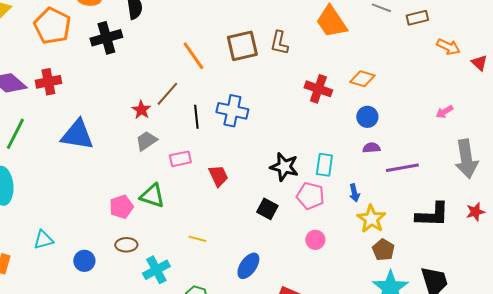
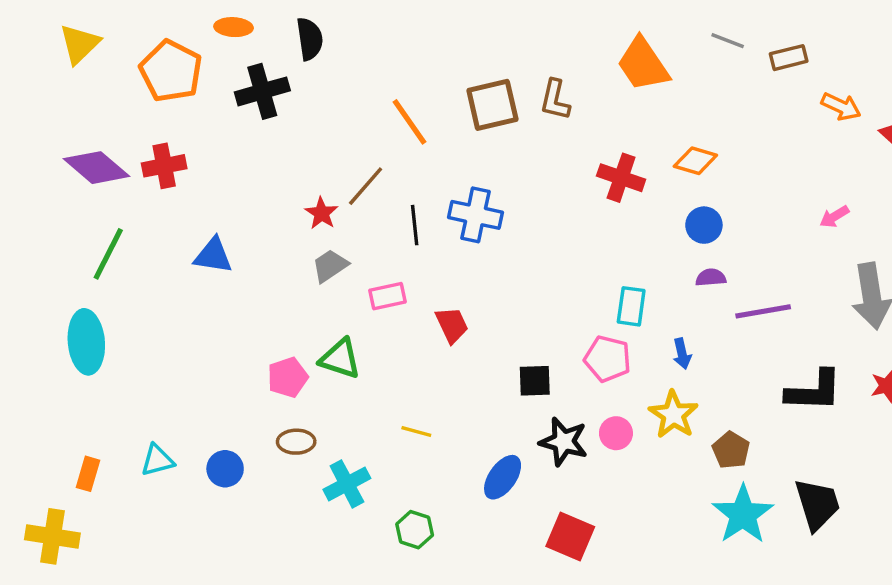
blue triangle: (77, 135) -> (213, 256), size x0.7
black star: (284, 167) -> (564, 442), moved
black square: (267, 209) -> (535, 381), turned -30
yellow star: (371, 219) -> (673, 415), moved
cyan triangle: (43, 240) -> (157, 460), moved

